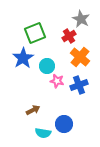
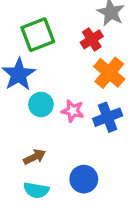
cyan circle: (47, 66) -> (41, 104), moved
cyan semicircle: (43, 133) -> (36, 190), moved

